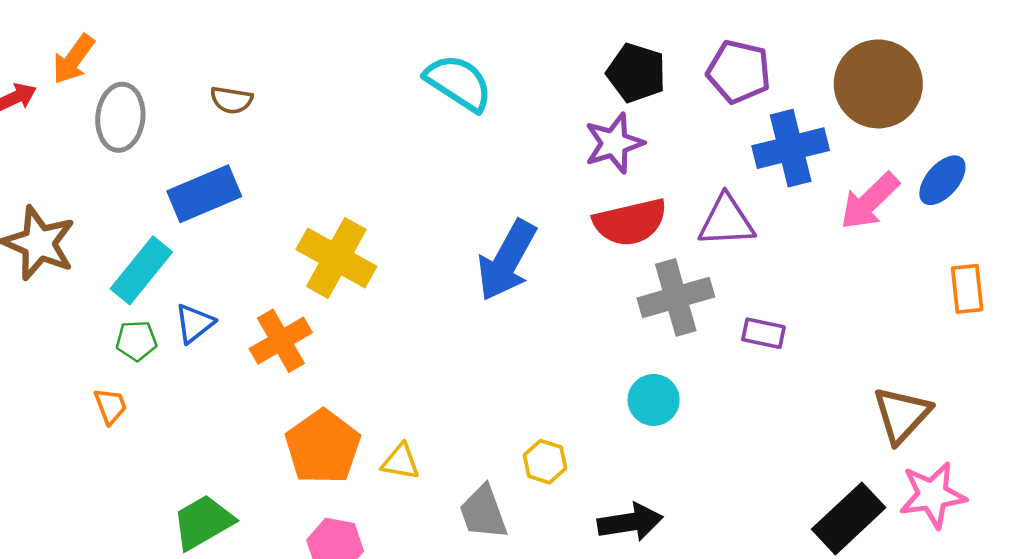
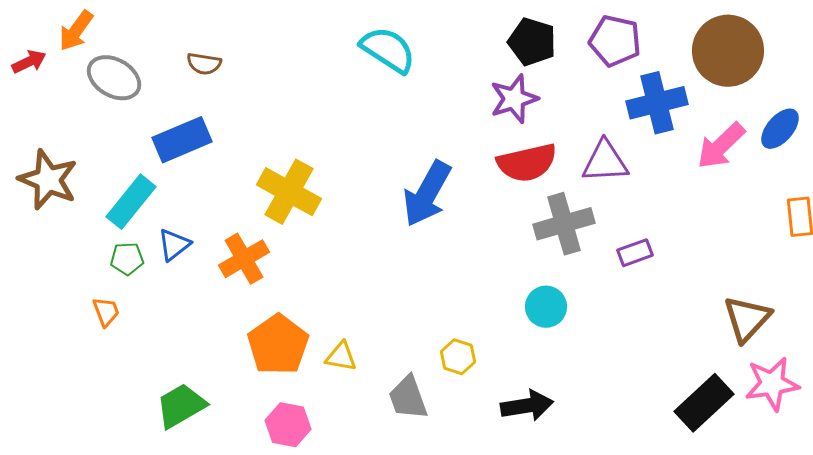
gray ellipse: (120, 117) -> (114, 78), turned -66
purple rectangle: (763, 333) -> (635, 253), turned -32

